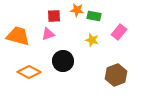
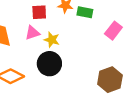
yellow star: (92, 40) -> (52, 40), moved

